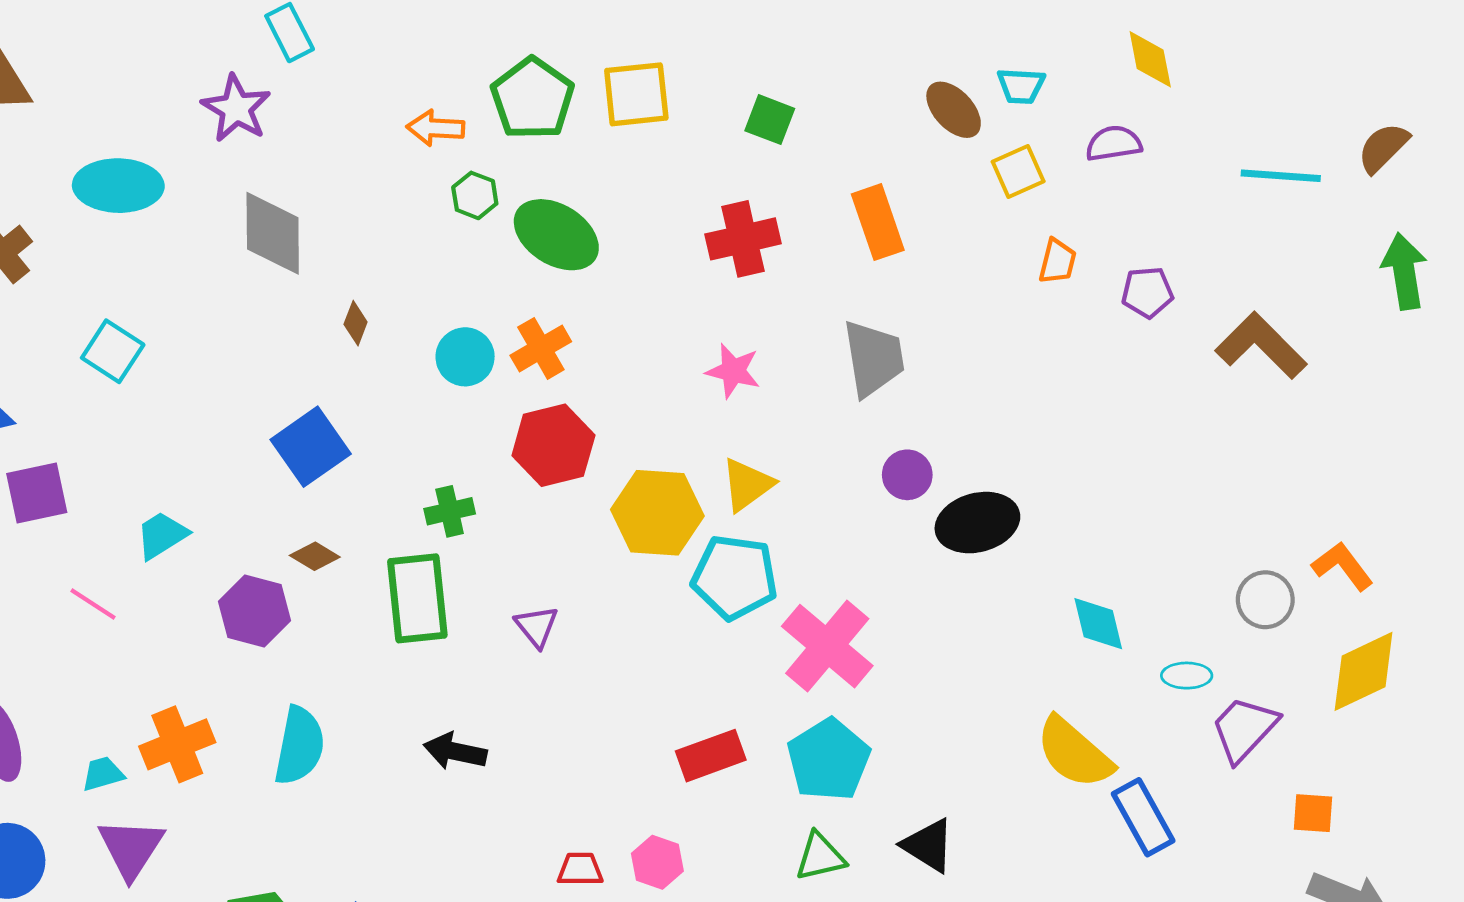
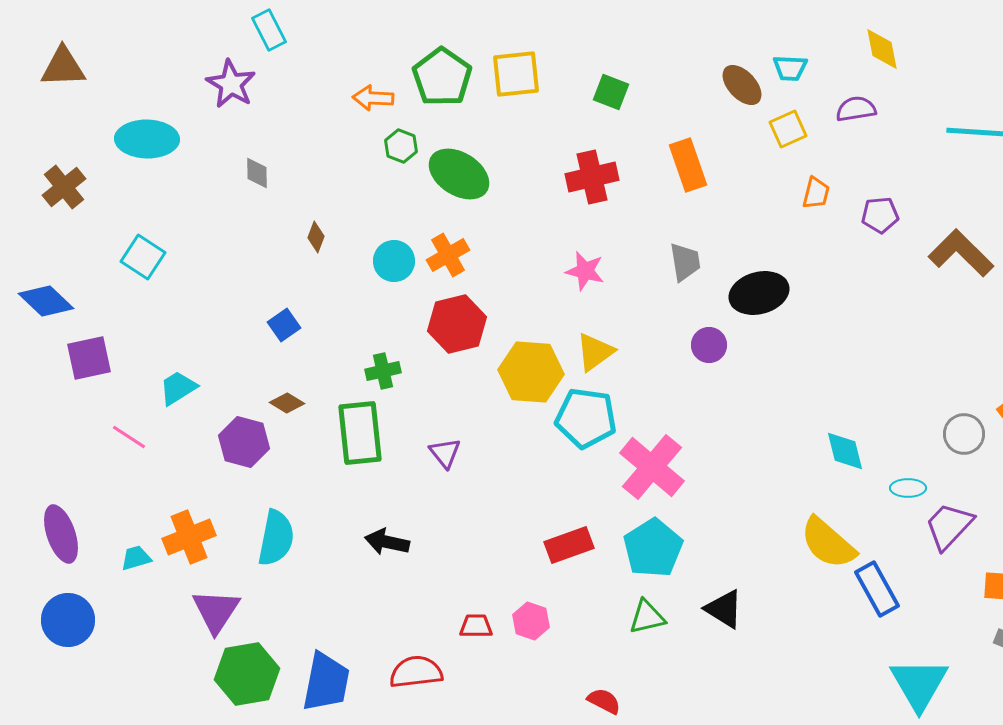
gray diamond: (273, 233) -> (257, 173), size x0.5
gray trapezoid: (874, 358) -> (685, 262), size x0.7
blue square: (311, 447) -> (284, 325), size x0.6
black ellipse: (977, 523) -> (759, 293), moved
purple triangle: (131, 848) -> (216, 611), moved

